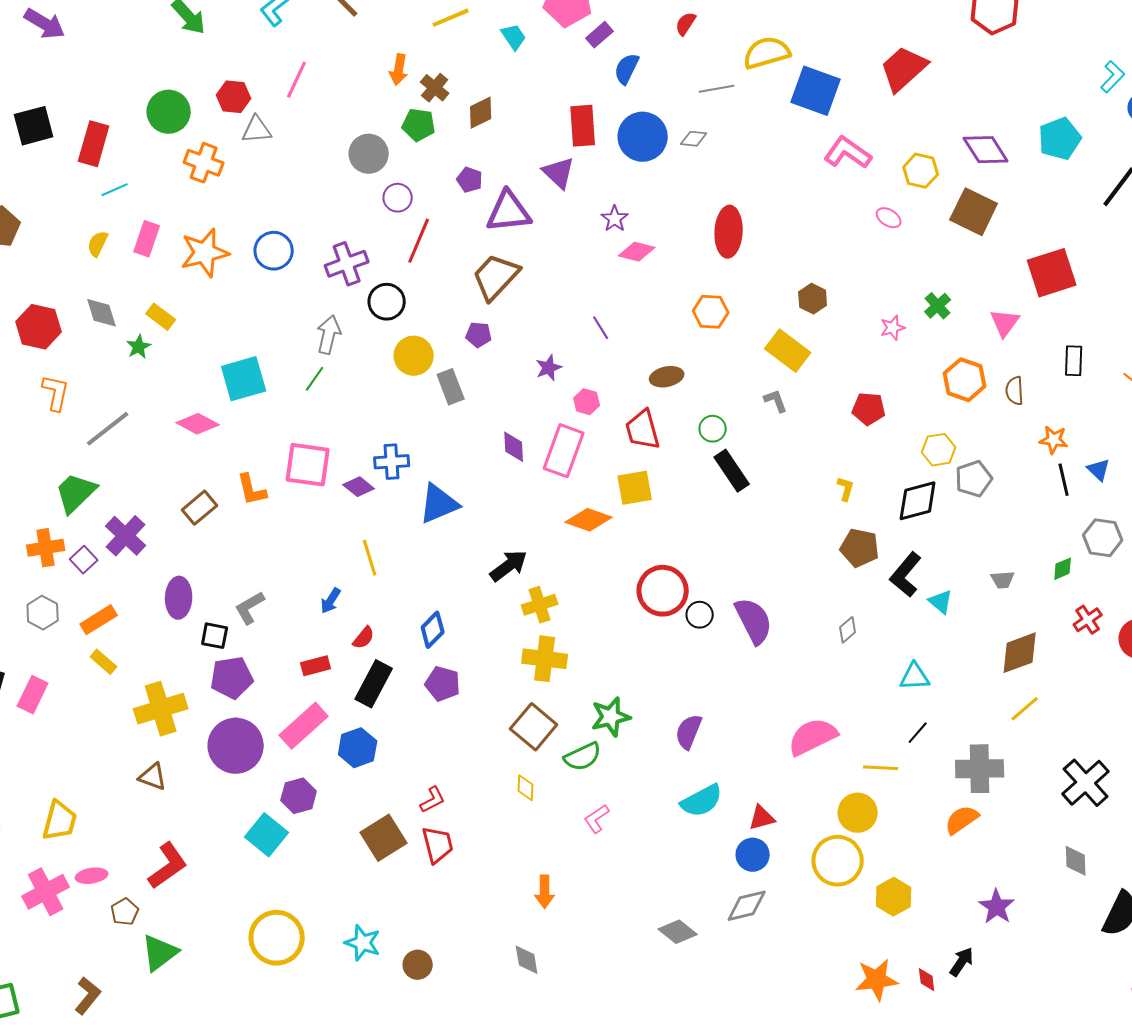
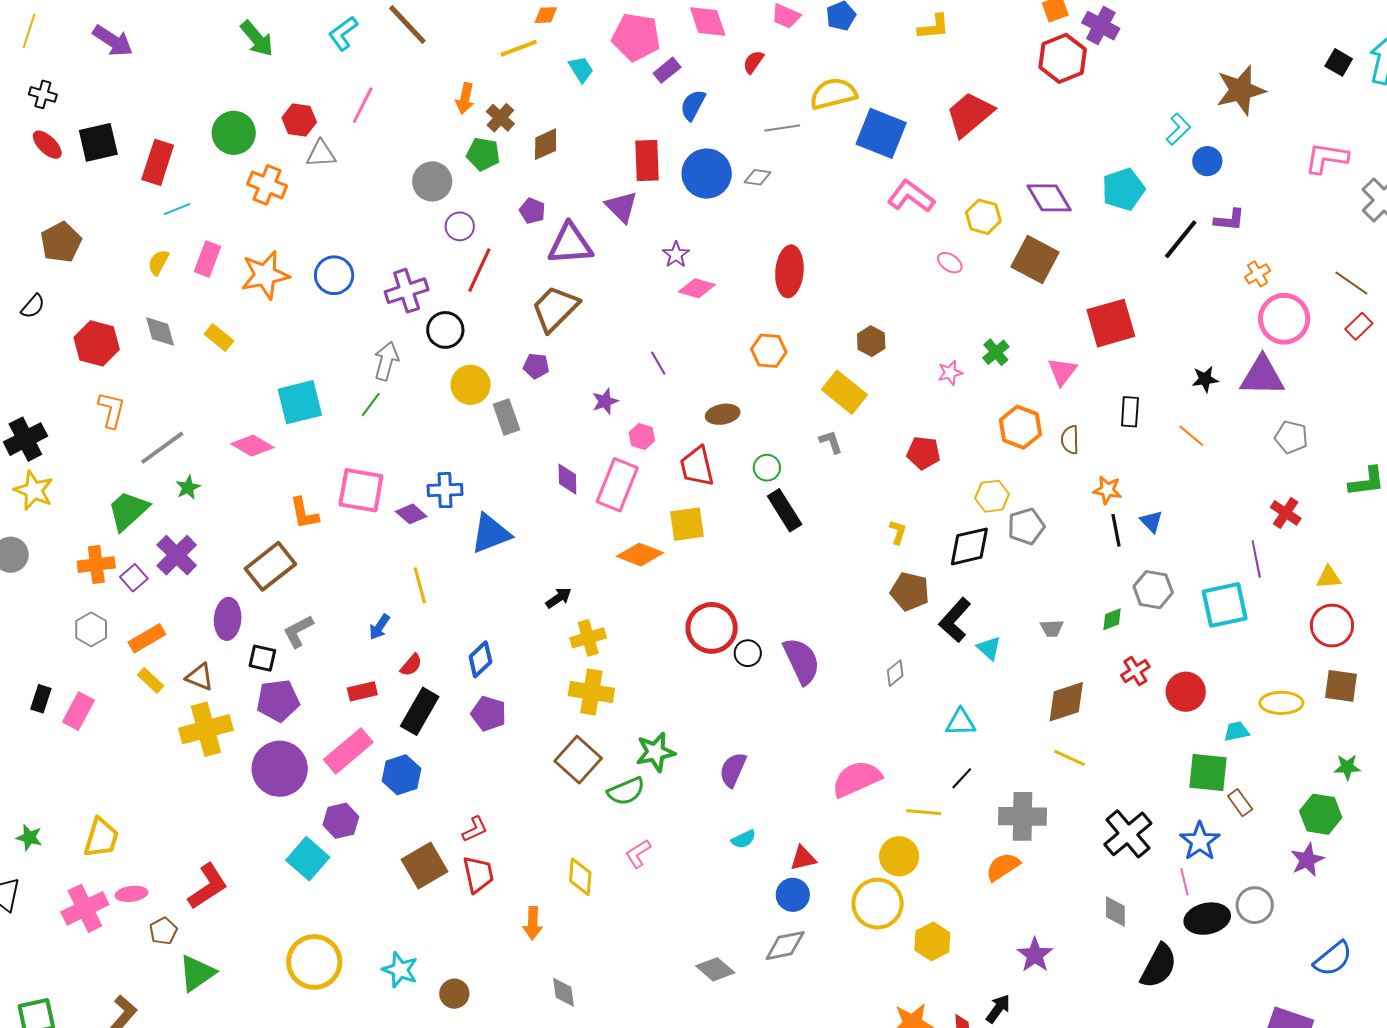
green star: (139, 347) -> (188, 488), moved
brown rectangle: (200, 508) -> (270, 566), moved, size x1.4
black arrow: (509, 566) -> (558, 598), size x0.7
yellow line: (1025, 709) -> (1069, 758), turned 64
brown triangle: (153, 777) -> (200, 677), moved
yellow diamond: (526, 788) -> (580, 877), moved, size x1.4
cyan semicircle: (702, 801) -> (744, 839), size x0.6
orange arrow: (545, 892) -> (533, 923), moved

